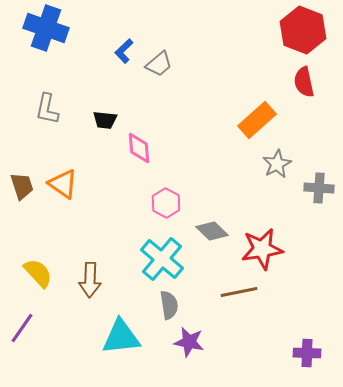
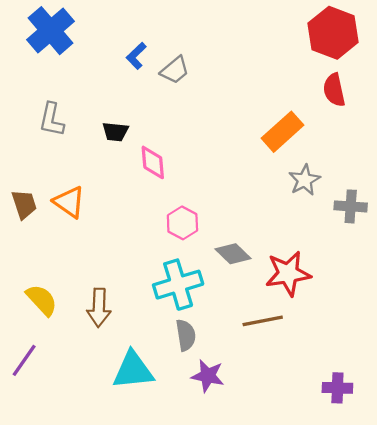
blue cross: (46, 28) -> (51, 31), turned 30
cyan cross: (162, 259) -> (178, 285), turned 33

